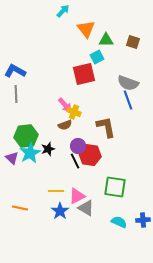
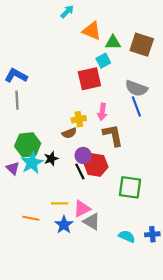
orange triangle: (86, 29) -> (92, 31), turned -30
brown square: (133, 42) -> (142, 45), size x1.6
pink arrow: (65, 105) -> (102, 112), moved, turned 49
yellow cross: (74, 112) -> (79, 119), turned -32
green square: (115, 187) -> (130, 187), moved
orange line: (20, 208) -> (31, 218), moved

